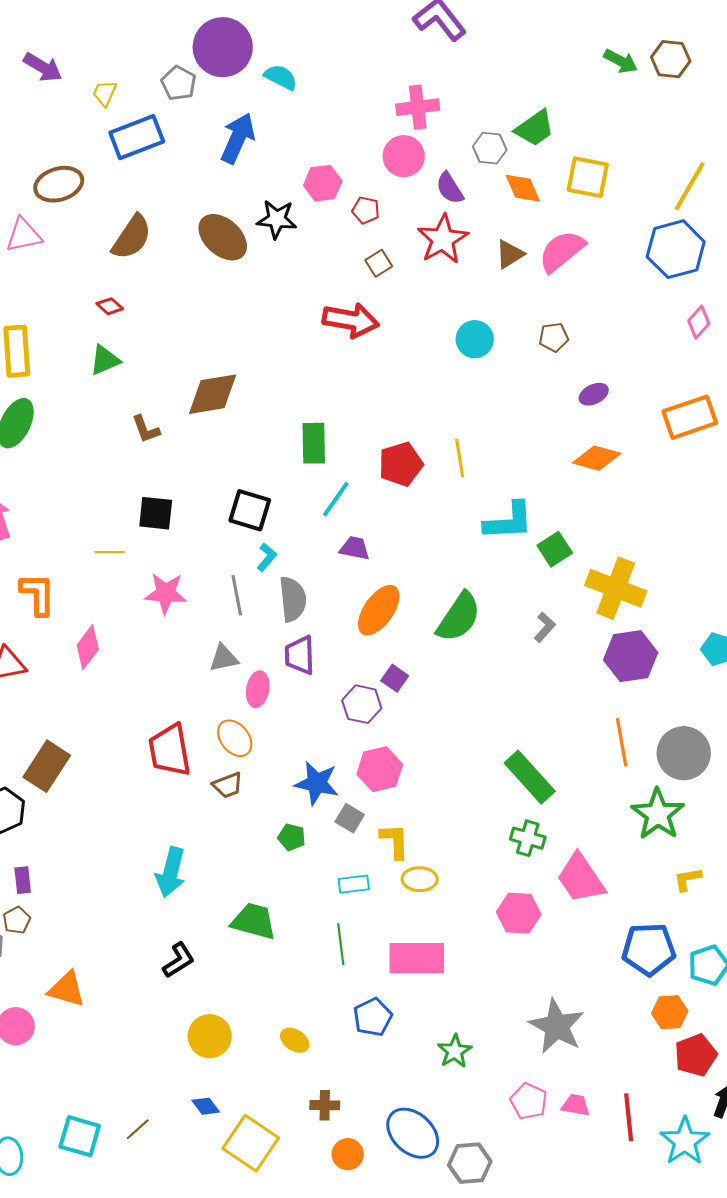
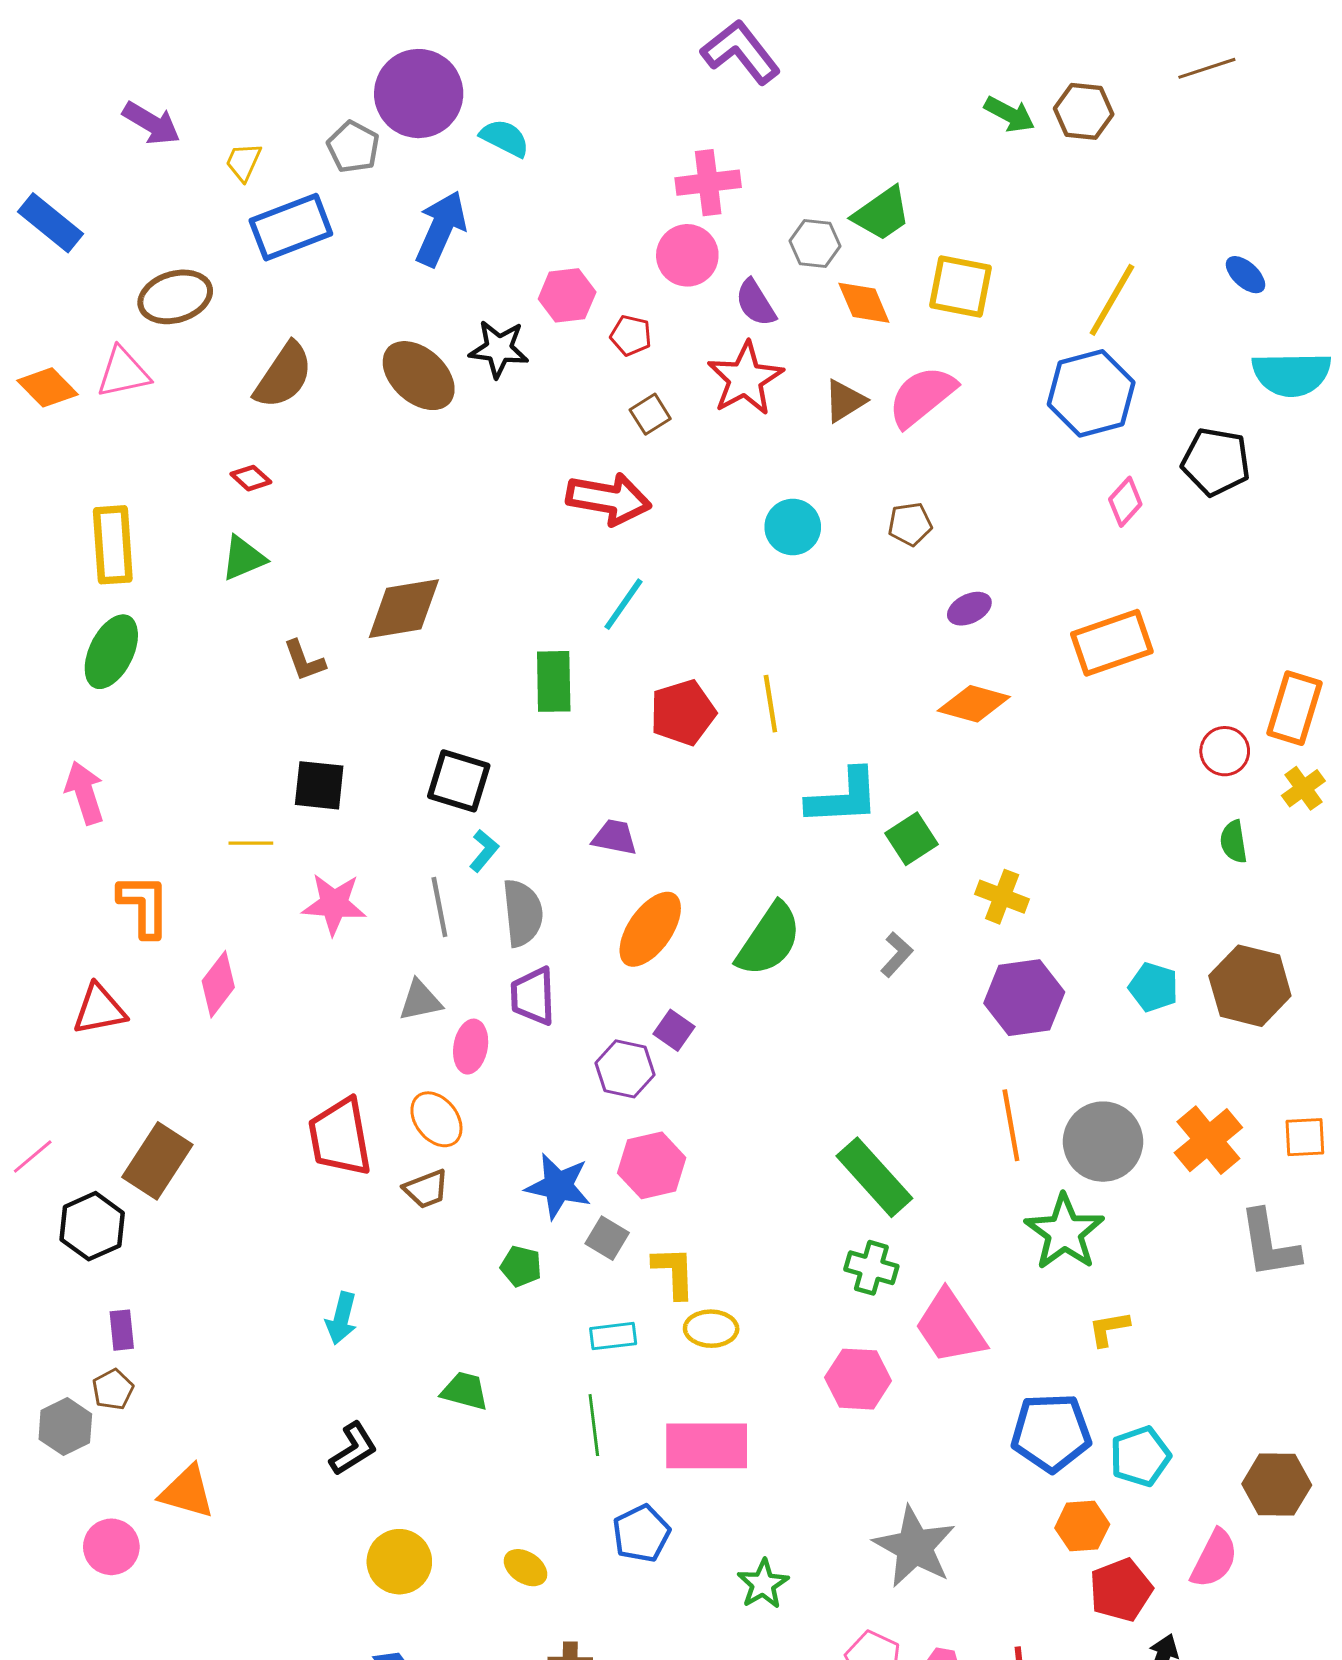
cyan line: (336, 499) -> (623, 604), moved
yellow cross: (616, 588) -> (1002, 897), size x0.6
cyan arrow: (171, 872) -> (341, 1318), size x0.7
green trapezoid: (254, 921) -> (465, 1391), size x0.7

